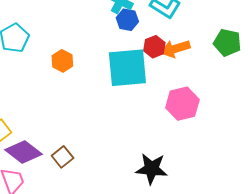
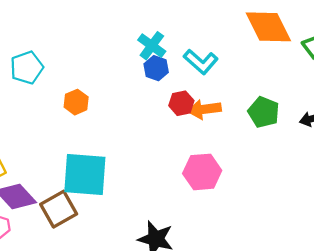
cyan square: (127, 68) -> (85, 175), moved
brown square: (63, 157) -> (59, 209), size x1.5

